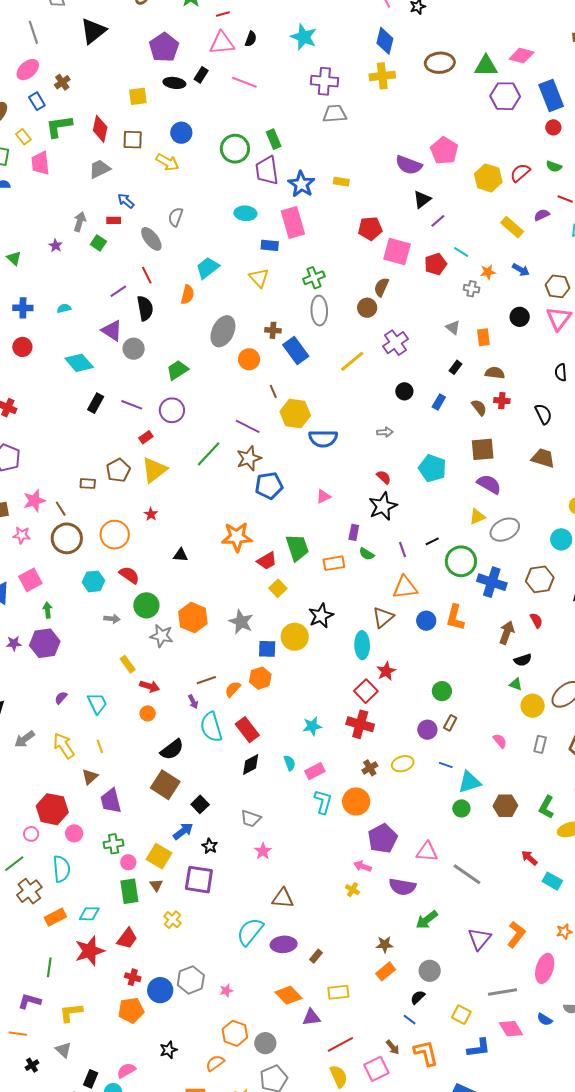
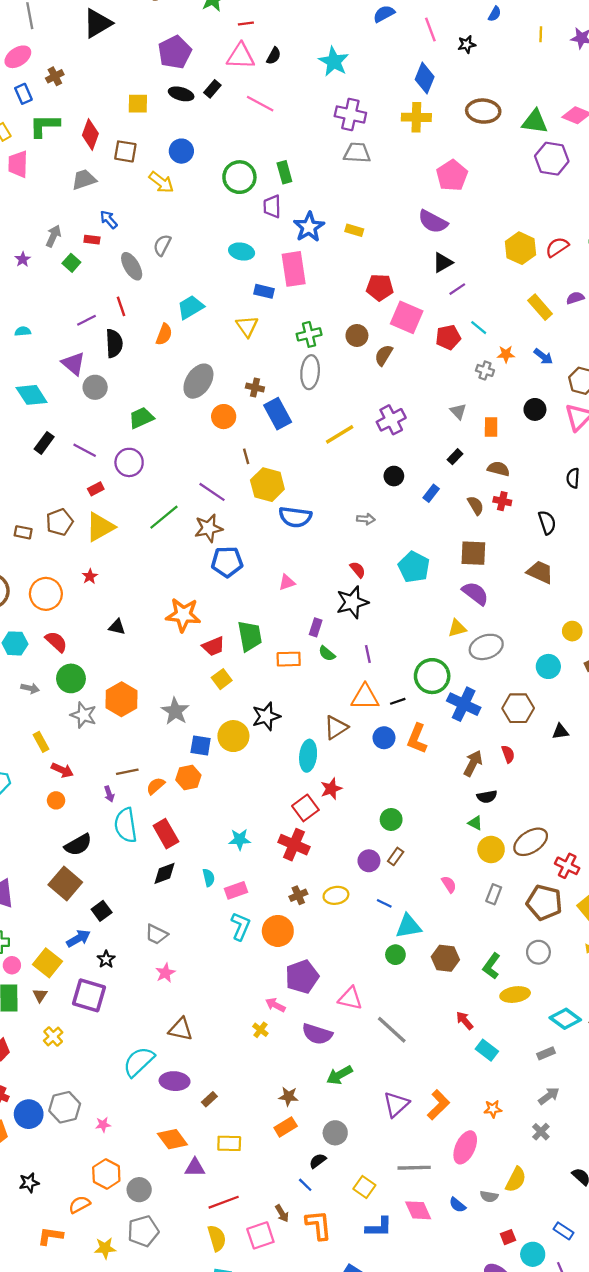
pink pentagon: (444, 151) -> (452, 175), moved
purple trapezoid: (267, 170) -> (272, 206), size x0.7
brown circle: (367, 308) -> (357, 335), moved
black line: (432, 541) -> (398, 701), moved

